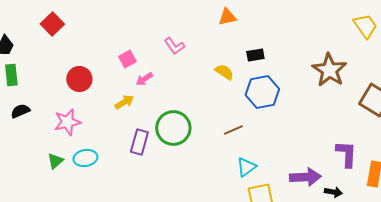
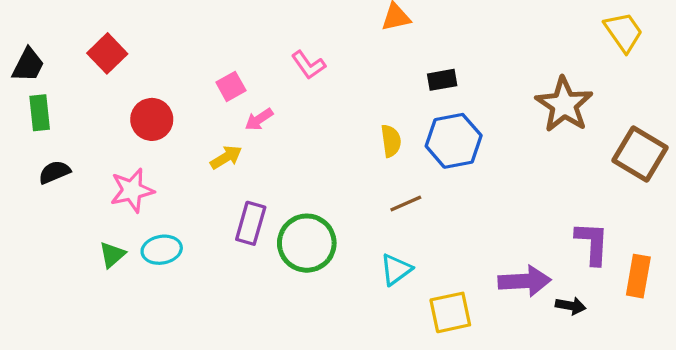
red square: (52, 24) -> (107, 53), moved
yellow semicircle: (224, 72) -> (391, 141), moved, turned 48
green circle: (173, 128) -> (307, 243), moved
cyan triangle: (246, 167) -> (396, 269), moved

